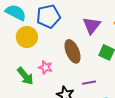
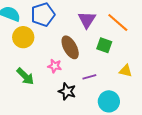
pink star: (45, 67) -> (55, 66), moved

